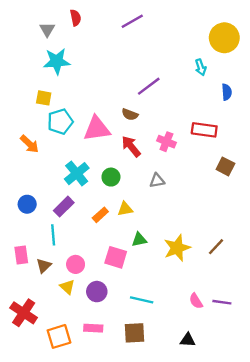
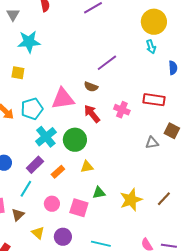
gray triangle: (47, 30) -> (13, 15), moved
yellow circle: (224, 38) -> (154, 22), moved
cyan pentagon: (60, 122) -> (32, 109), moved
green circle: (111, 177) -> (75, 140), size x1.5
gray triangle: (157, 181) -> (152, 143), moved
orange rectangle: (100, 215) -> (58, 172), moved
cyan line: (53, 235) -> (26, 189), turned 36
pink circle: (76, 264) -> (52, 204), moved

